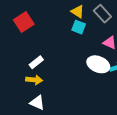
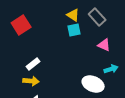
cyan square: (79, 27) -> (74, 30), turned -32
white ellipse: (98, 64) -> (93, 84), moved

